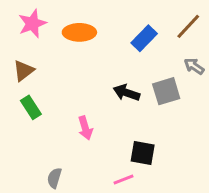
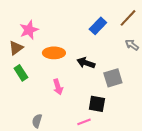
pink star: (32, 24) -> (29, 30), moved
orange ellipse: (79, 32) -> (54, 53), moved
gray square: (166, 91) -> (113, 78), moved

